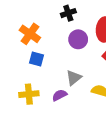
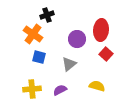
black cross: (68, 13) -> (47, 15), moved
gray triangle: (74, 78) -> (69, 64), moved

